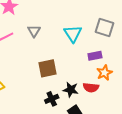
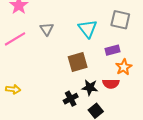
brown square: (48, 68) -> (78, 62), moved

